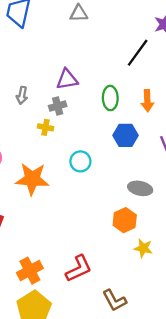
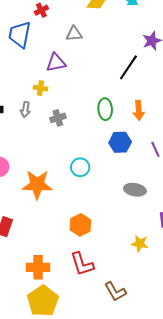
purple triangle: (67, 79) -> (56, 63), moved
yellow cross: (45, 127) -> (40, 88), moved
orange hexagon: (125, 220) -> (80, 225), moved
red L-shape: (79, 269) -> (82, 264), turned 100
orange cross: (30, 271) -> (38, 267), turned 30

